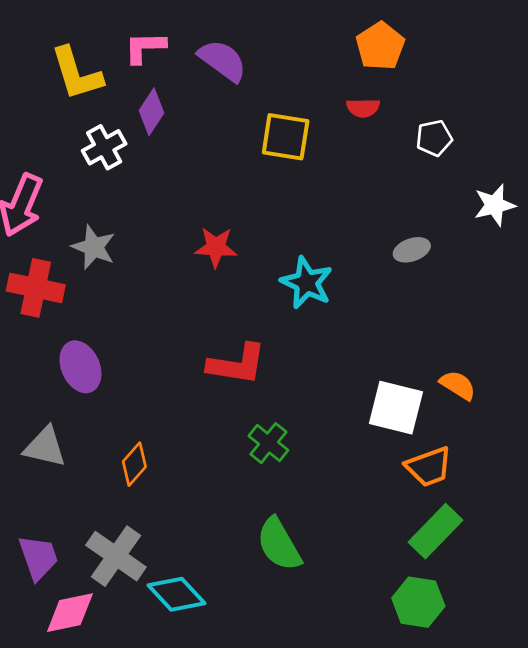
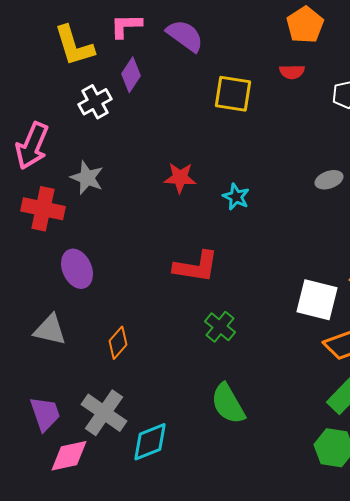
cyan star: (307, 283) -> (236, 197), moved, size x0.7
cyan diamond: (176, 594) -> (150, 442), turned -69

